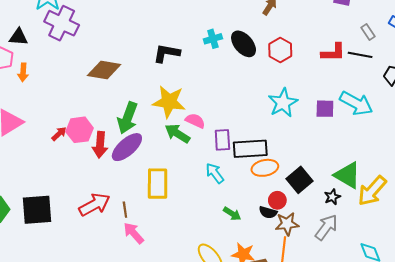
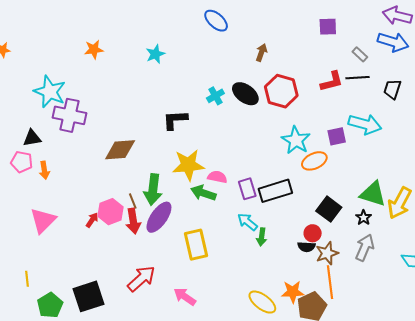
red hexagon: (280, 50) -> (281, 91), size x1.4
orange ellipse: (265, 168) -> (314, 161), moved
brown line: (125, 210) -> (133, 201), moved
green arrow: (232, 214) -> (262, 237), moved, turned 78

